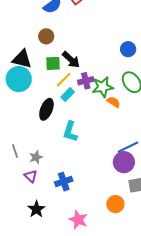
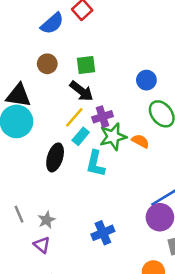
blue circle: (128, 49) -> (146, 80), moved
green square: (53, 63) -> (86, 65), moved
green star: (103, 87) -> (113, 137), moved
cyan L-shape: (70, 132) -> (96, 164), moved
blue cross: (64, 182) -> (103, 233), moved

